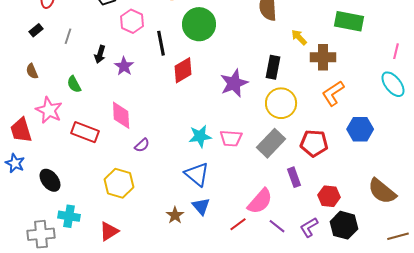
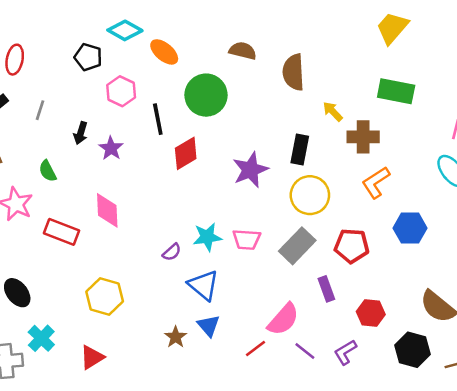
purple semicircle: (142, 145) -> (172, 252), moved
cyan cross: (69, 216) -> (41, 338), turned 35
black hexagon: (344, 225) -> (413, 350), moved

